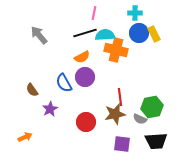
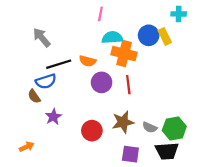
cyan cross: (135, 13) -> (179, 14), moved
black line: (85, 33) -> (59, 64), moved
orange semicircle: (82, 57) -> (88, 61), turned 42
purple circle: (85, 77) -> (102, 82), moved
blue semicircle: (64, 83) -> (46, 81), moved, turned -78
red line: (120, 97) -> (128, 85), moved
green hexagon: (152, 107) -> (174, 128), moved

